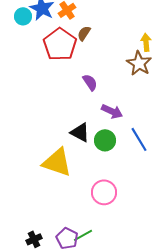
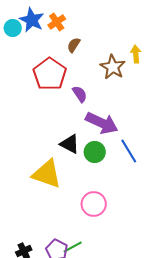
red pentagon: (60, 44) -> (50, 74), moved
brown star: (139, 63) -> (113, 67), moved
purple arrow: (112, 111) -> (102, 123), size x1.5

